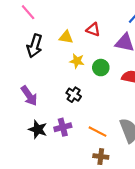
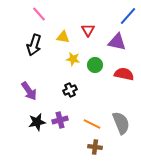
pink line: (28, 12) -> (39, 14), moved
red triangle: (93, 30) -> (88, 30), turned 40
black cross: (74, 95) -> (70, 90), turned 32
black star: (38, 129) -> (37, 122), turned -30

